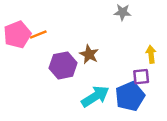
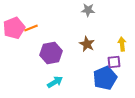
gray star: (123, 12) -> (88, 10), moved
brown star: (89, 54) -> (87, 44), moved
cyan arrow: (95, 96) -> (55, 82), moved, size x0.7

